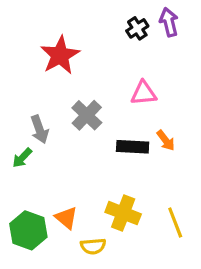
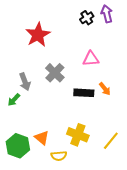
yellow line: (175, 223) -> (111, 141), turned 60

